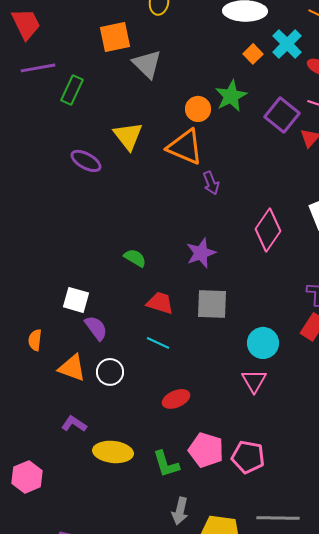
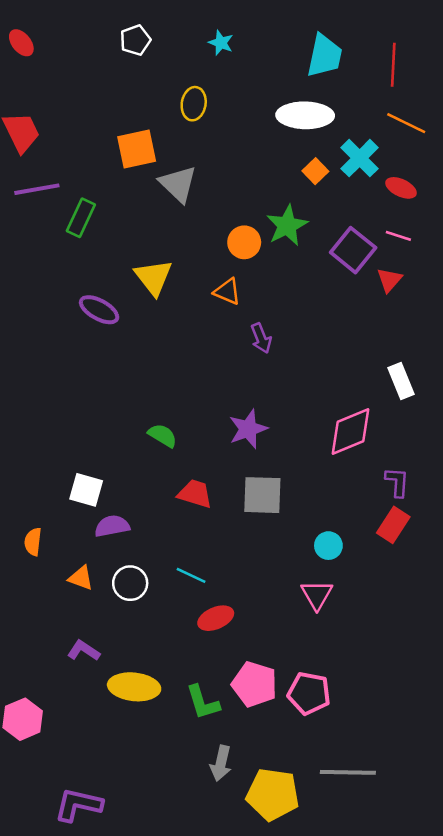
orange triangle: (185, 147) -> (227, 292), size x0.6
pink diamond: (268, 230) -> (350, 432), moved, turned 33
purple semicircle: (96, 328) -> (112, 526), turned -64
cyan line: (158, 343) -> (191, 575), moved
cyan circle: (263, 343) -> (328, 546), size x0.7
orange triangle: (72, 368) -> (81, 578), size x0.7

